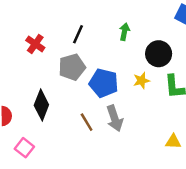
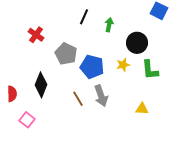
black line: (78, 34) -> (84, 17), moved
gray pentagon: (72, 67) -> (66, 54), turned -30
yellow triangle: (173, 142) -> (142, 109), moved

